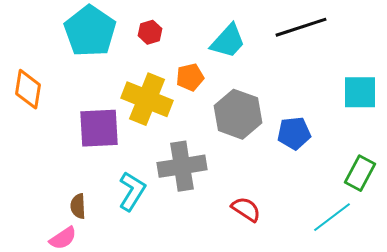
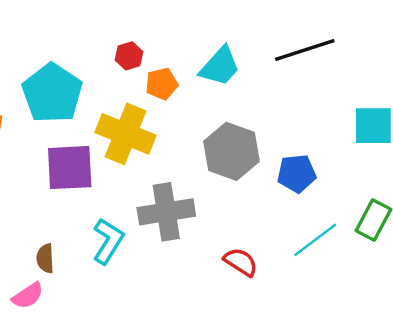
cyan pentagon: (90, 31) -> (52, 93), moved
orange pentagon: (190, 77) -> (162, 84), moved
cyan line: (332, 217) -> (315, 240), moved

